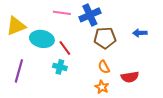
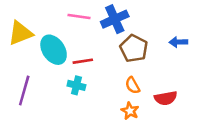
brown pentagon: (105, 38) -> (134, 48), turned 30
cyan ellipse: (42, 39) -> (54, 50), turned 45
red line: (65, 48) -> (83, 61), turned -63

